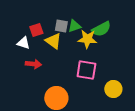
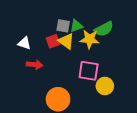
red square: (36, 30) -> (53, 41), moved
yellow triangle: (53, 41) -> (66, 41), moved
yellow circle: (113, 89) -> (105, 86), moved

